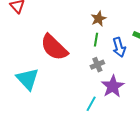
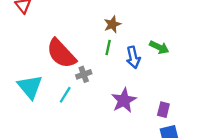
gray cross: (97, 65) -> (84, 74), moved
cyan line: (91, 104) -> (65, 95), moved

